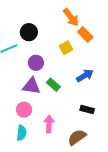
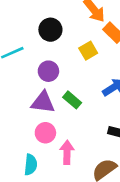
black circle: (29, 32) -> (50, 30), moved
pink circle: (24, 110) -> (45, 133), moved

